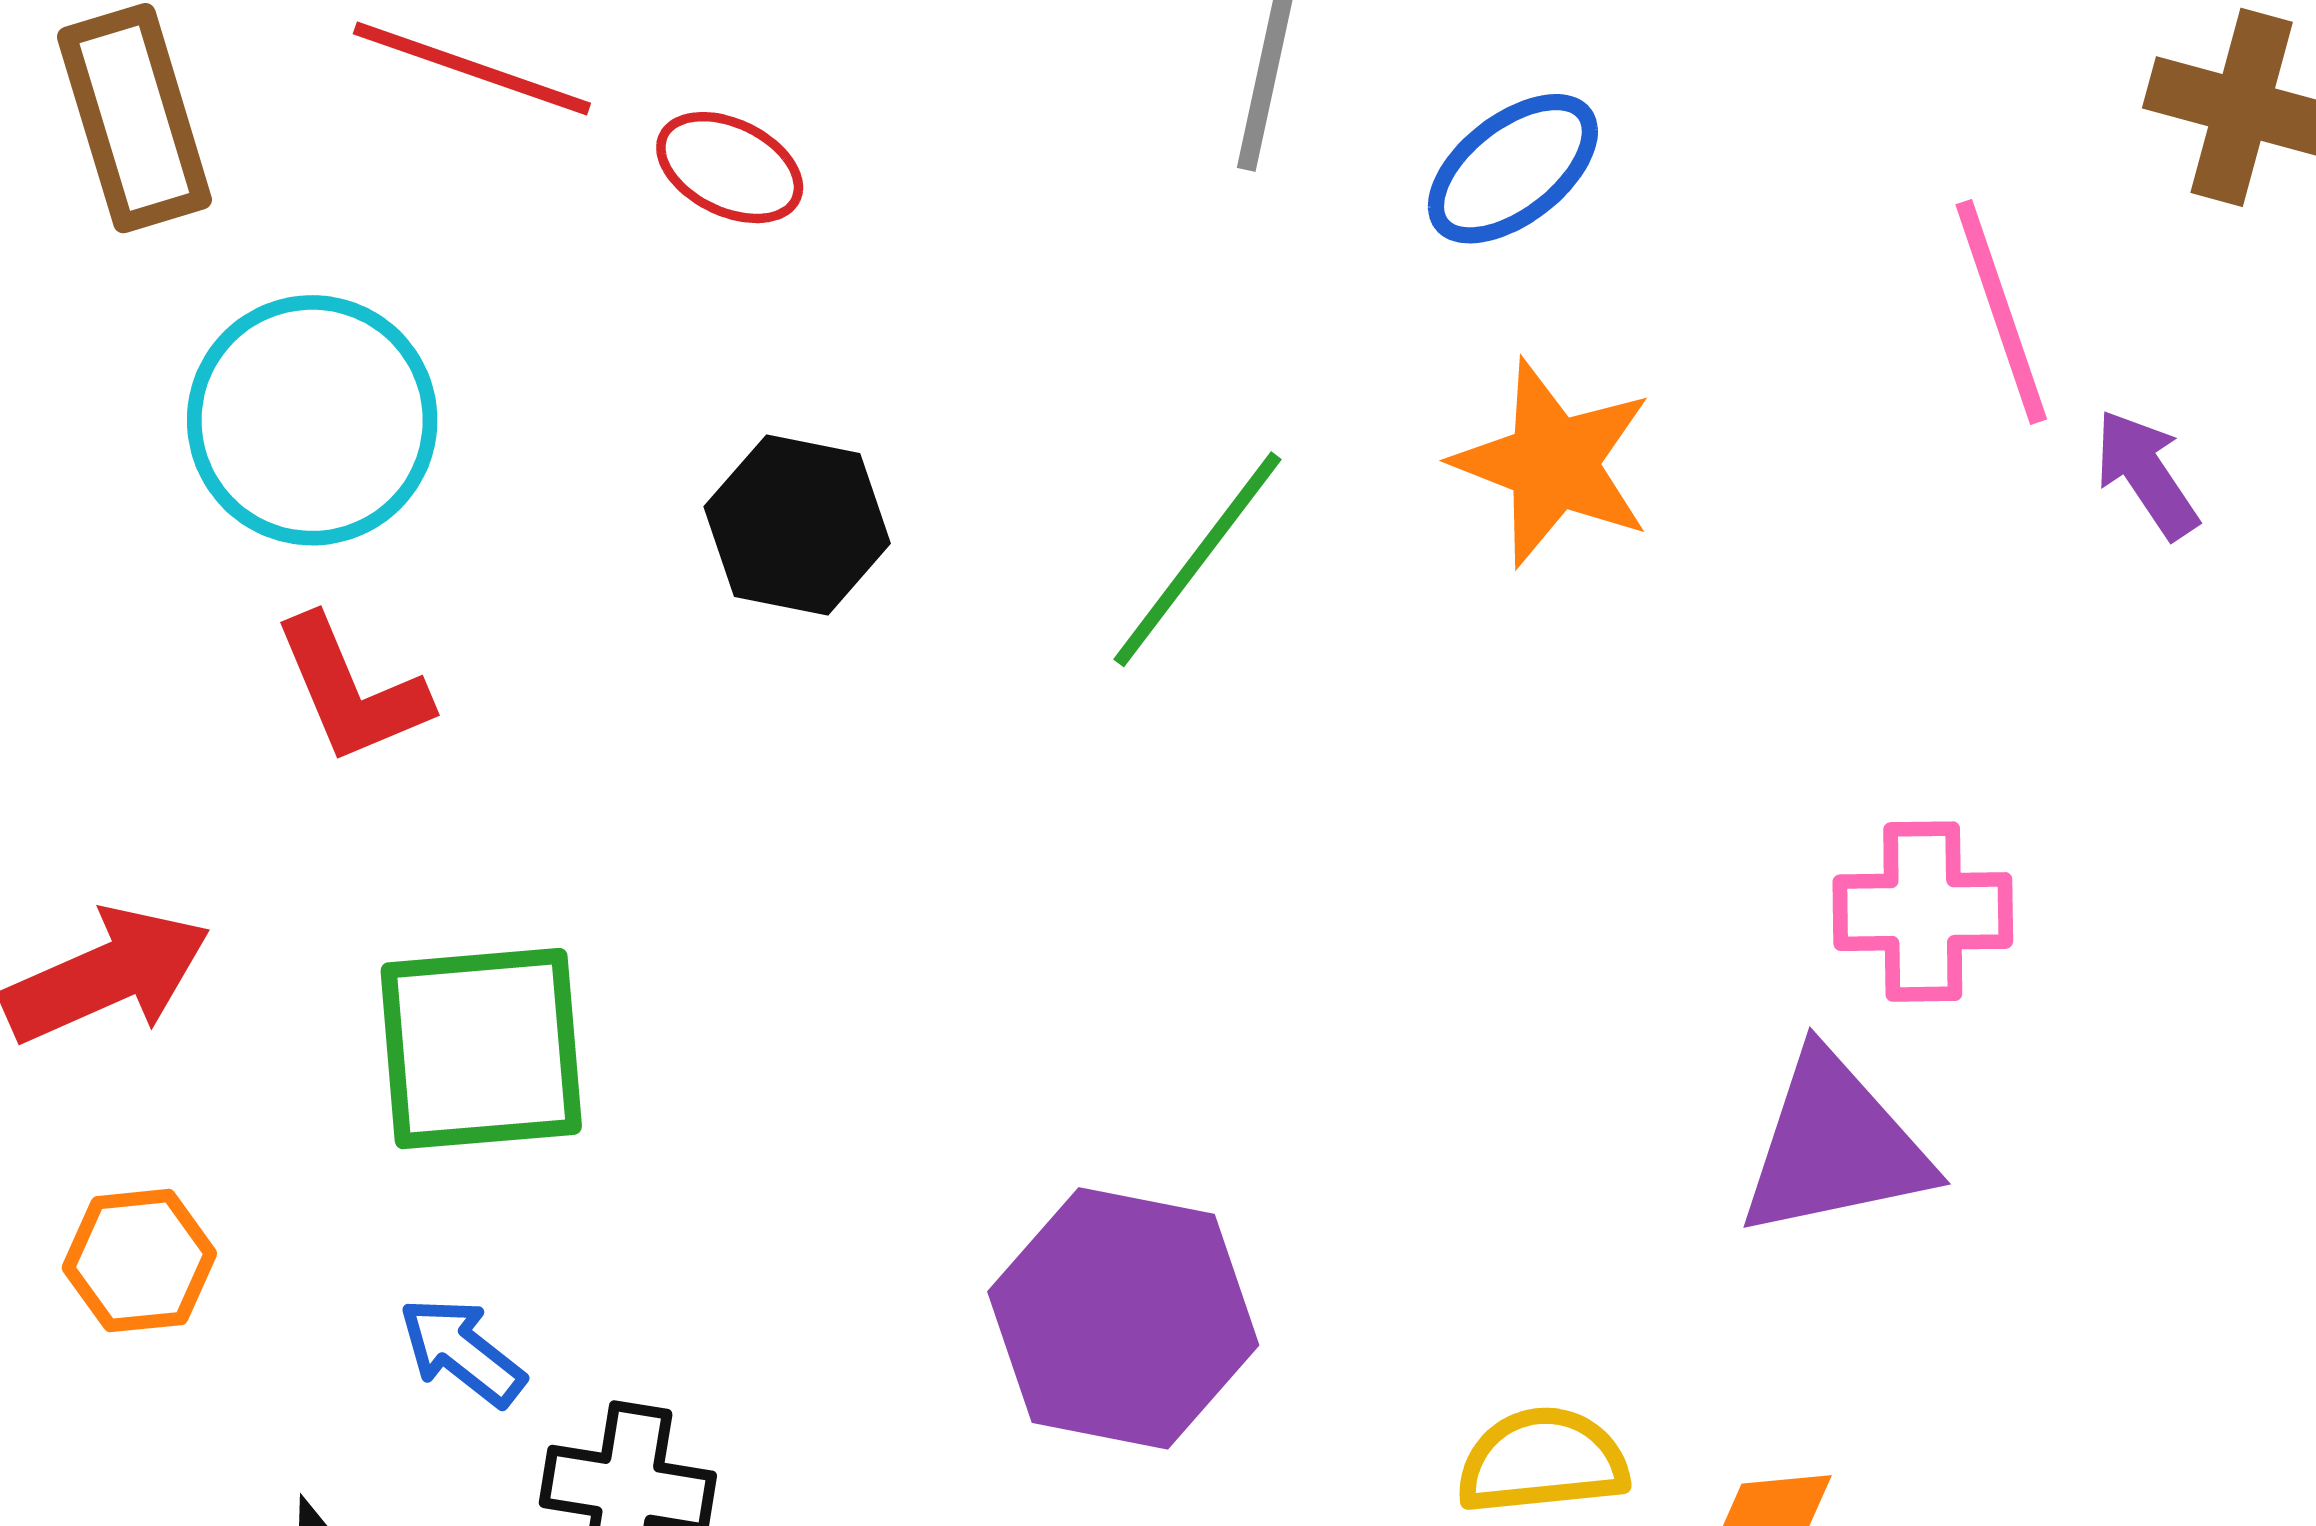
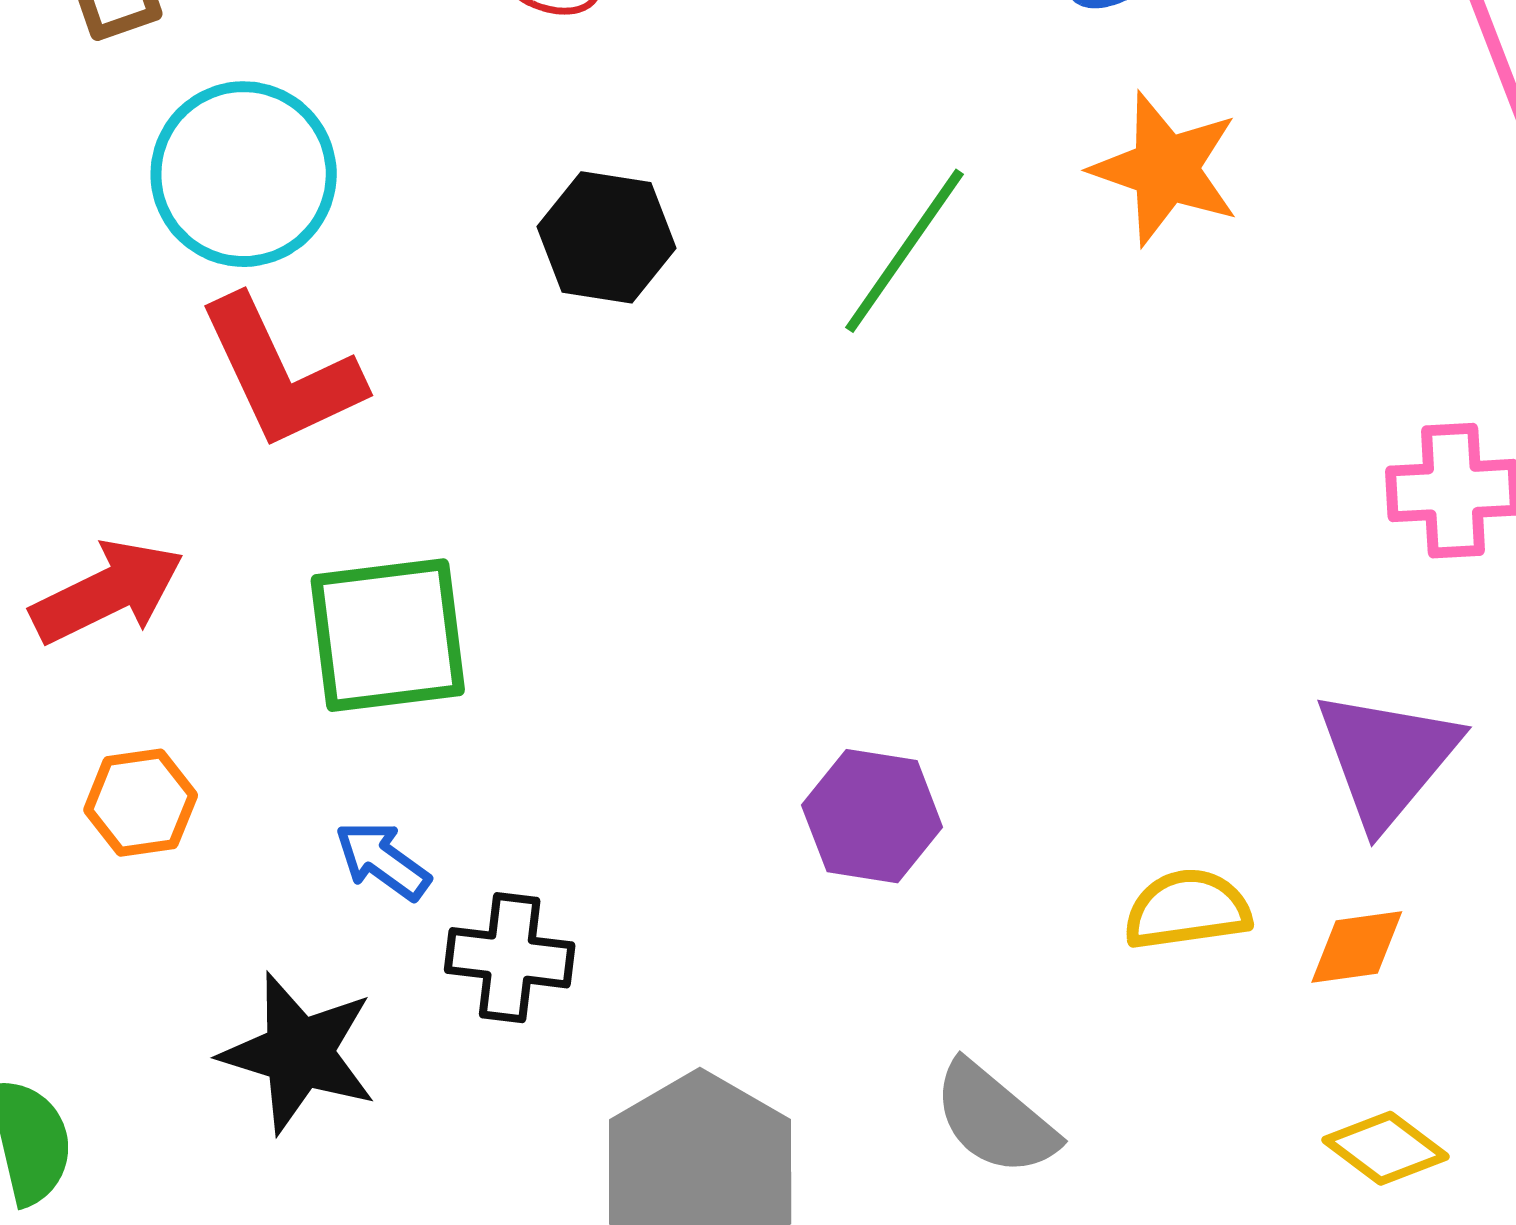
red L-shape: (351, 690) -> (281, 373), size x1.4
purple triangle: (1835, 1146) -> (1387, 758), moved, turned -36
purple hexagon: (1123, 1318) -> (872, 816), size x0.7

